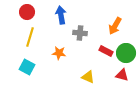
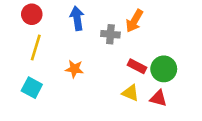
orange arrow: (115, 26) -> (134, 21), moved
gray cross: (80, 33) -> (110, 34), moved
yellow triangle: (88, 77) -> (130, 93), moved

